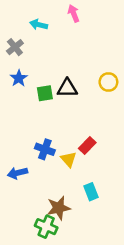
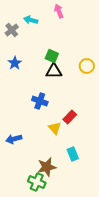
gray cross: (15, 47) -> (12, 30), moved
green square: (45, 93) -> (52, 56), moved, turned 32
blue cross: (45, 149) -> (40, 101), moved

